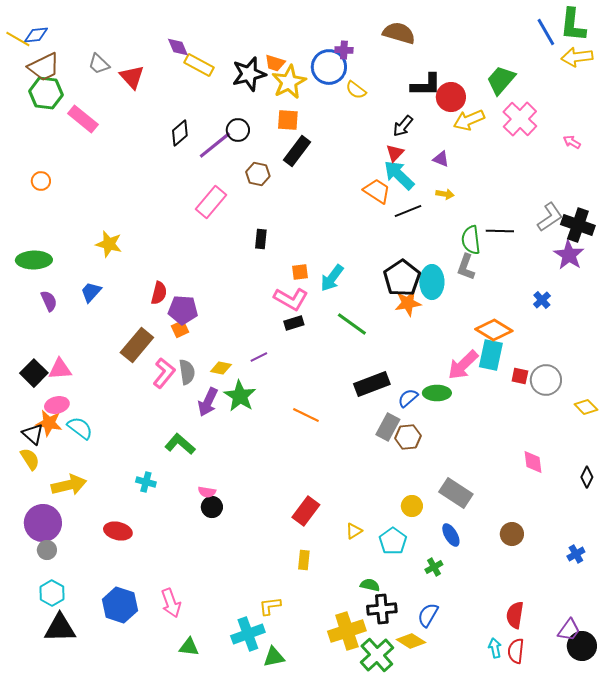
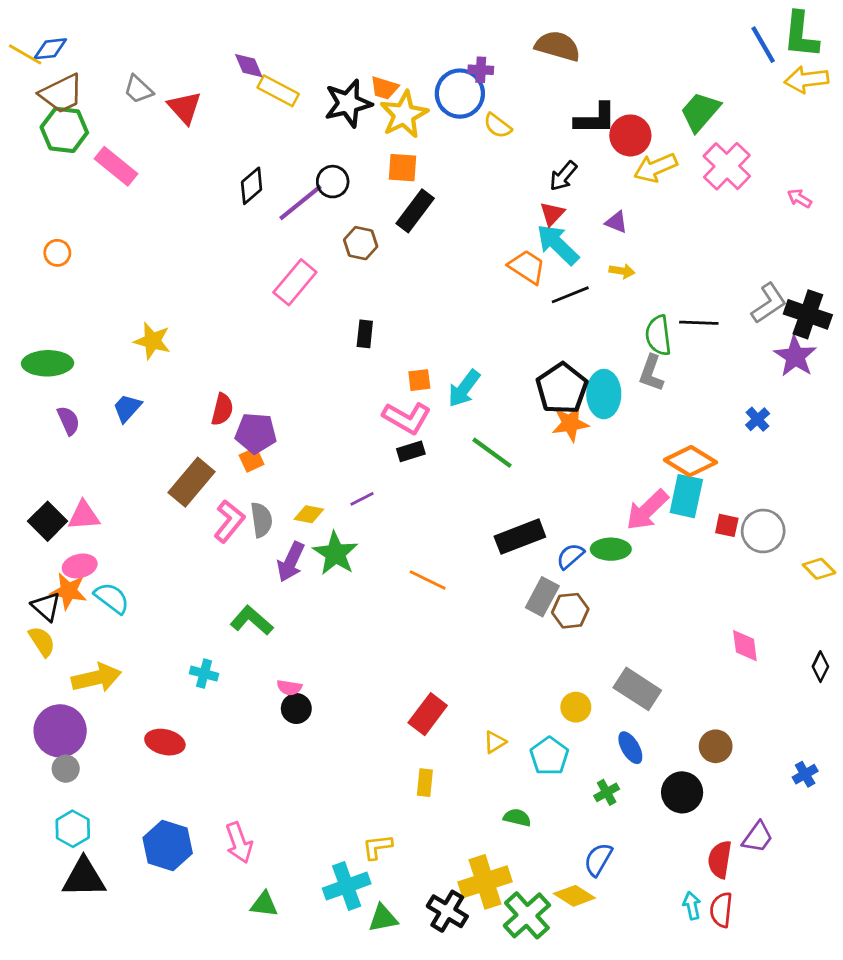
black cross: (382, 609) -> (447, 911), moved, turned 36
purple trapezoid: (569, 630) -> (758, 837), moved
black circle: (582, 646) -> (682, 792), moved

